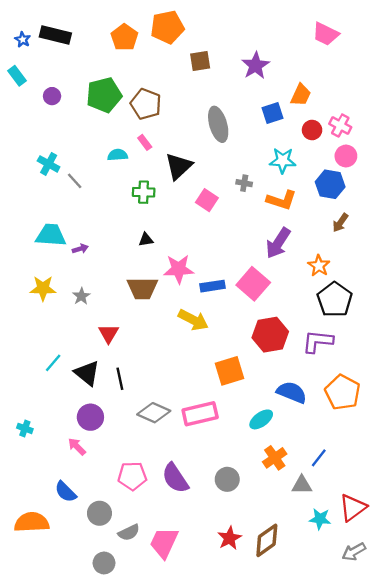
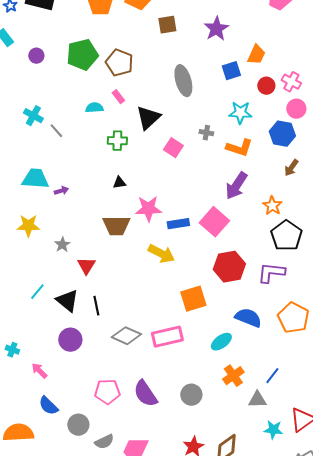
gray star: (81, 296) -> (62, 245), moved
pink arrow: (77, 447) -> (39, 371), moved

